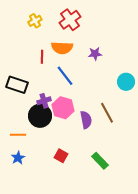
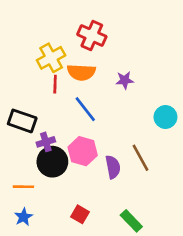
red cross: (70, 20) -> (92, 35), turned -30
yellow cross: (35, 21) -> (51, 58), moved, size x1.5
purple cross: (44, 101) -> (46, 142), moved

